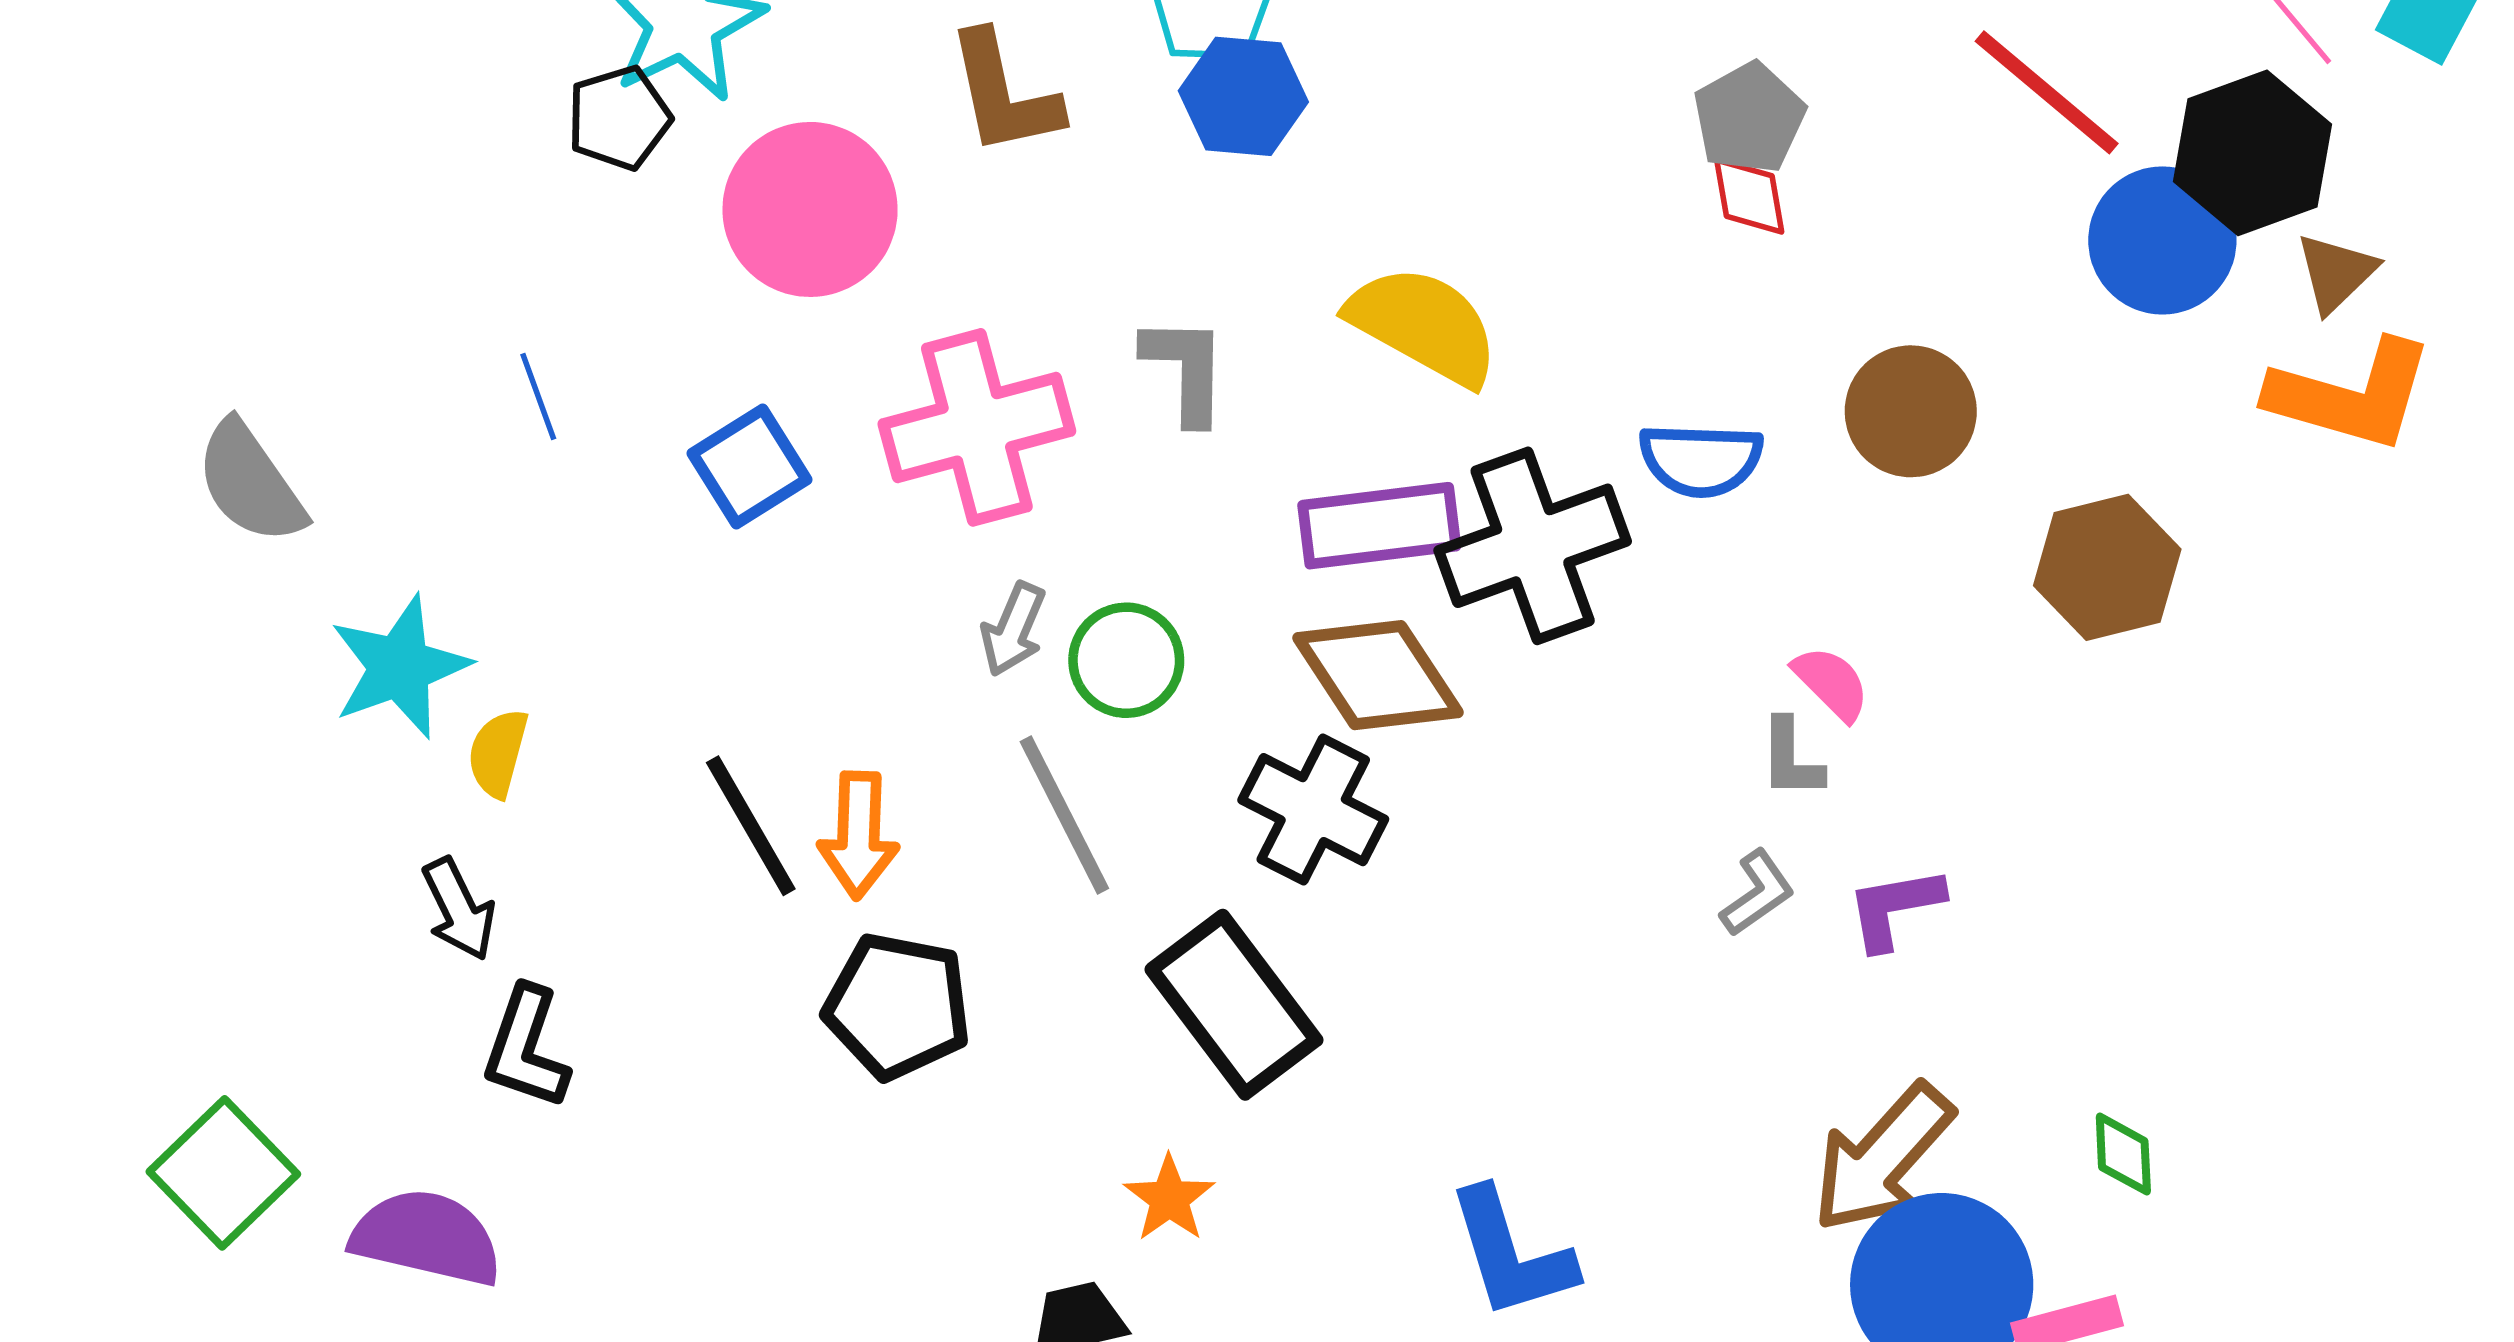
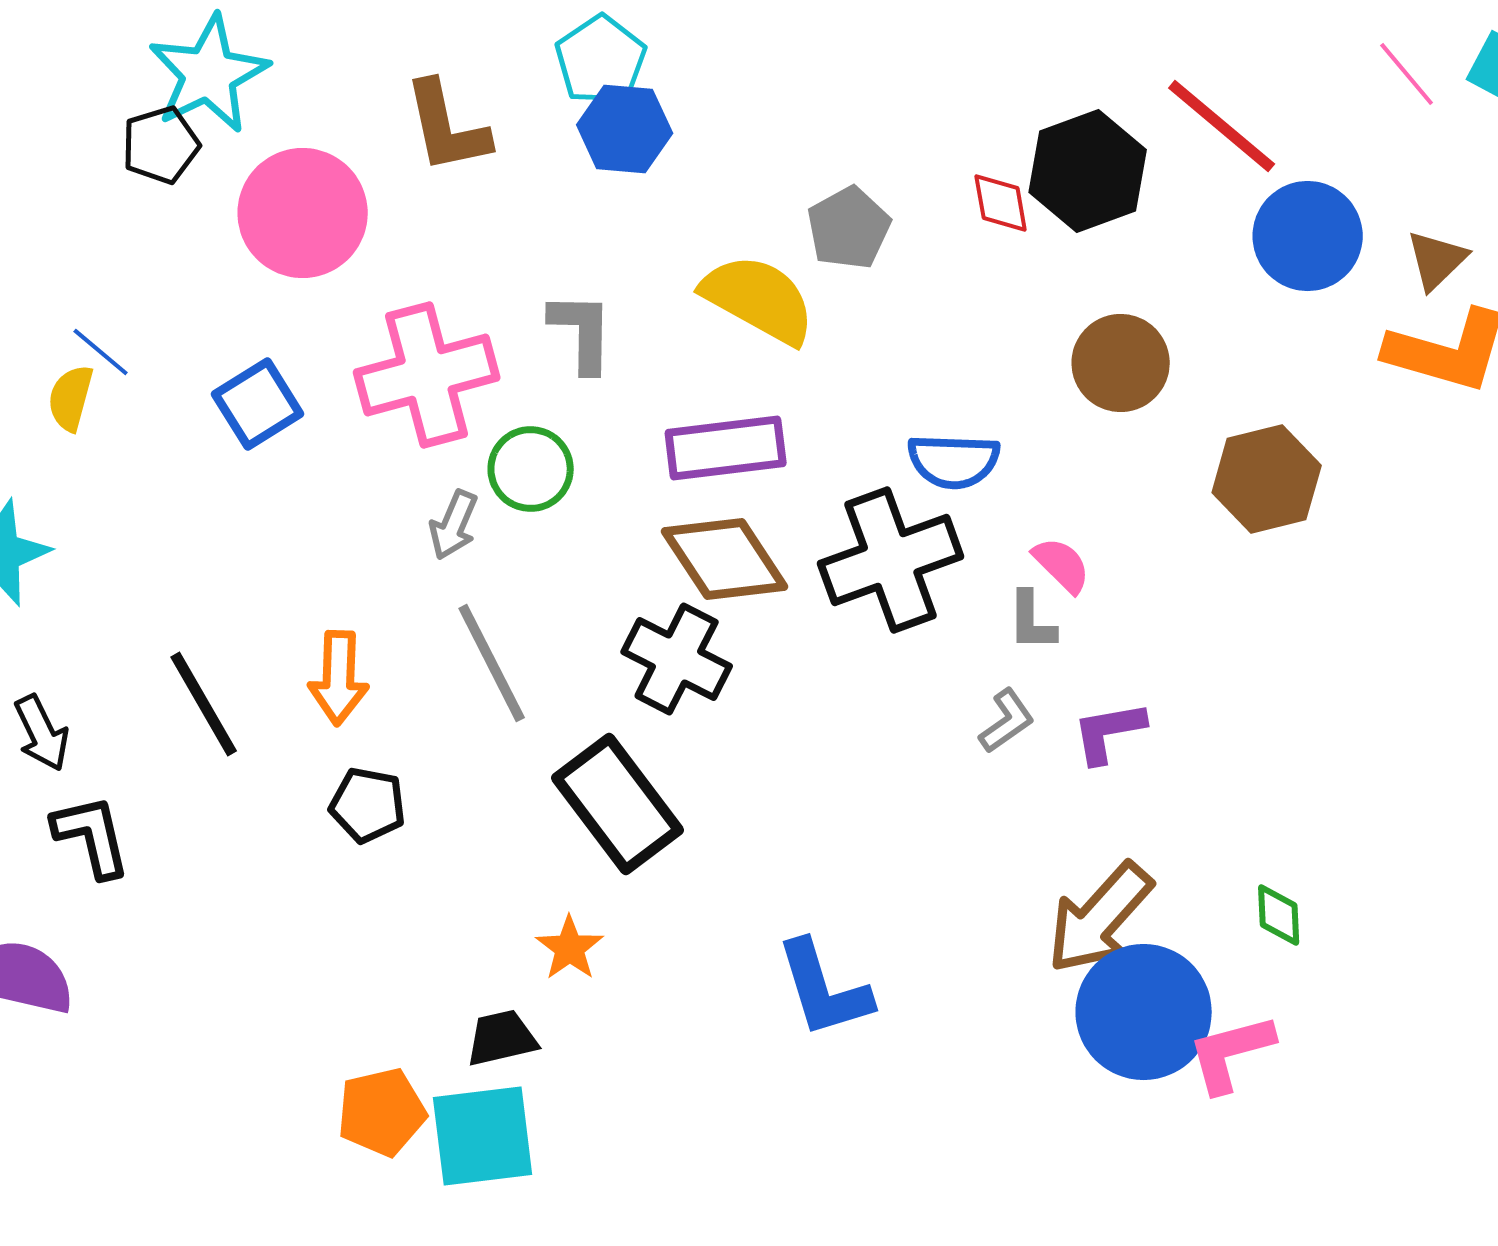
gray pentagon: (1749, 118) -> (849, 228), moved
black hexagon: (2253, 153) -> (1088, 171), moved
blue line: (538, 396) -> (101, 352), turned -30
blue semicircle: (1701, 460) -> (954, 461), moved
black cross: (1533, 546) -> (891, 560), moved
green circle: (1126, 660) -> (531, 469), moved
yellow semicircle: (498, 753) -> (71, 398), moved
black line: (751, 826) -> (204, 704), moved
black pentagon: (898, 1006) -> (368, 805), size x0.7
black L-shape: (526, 1048) -> (92, 836), turned 148

